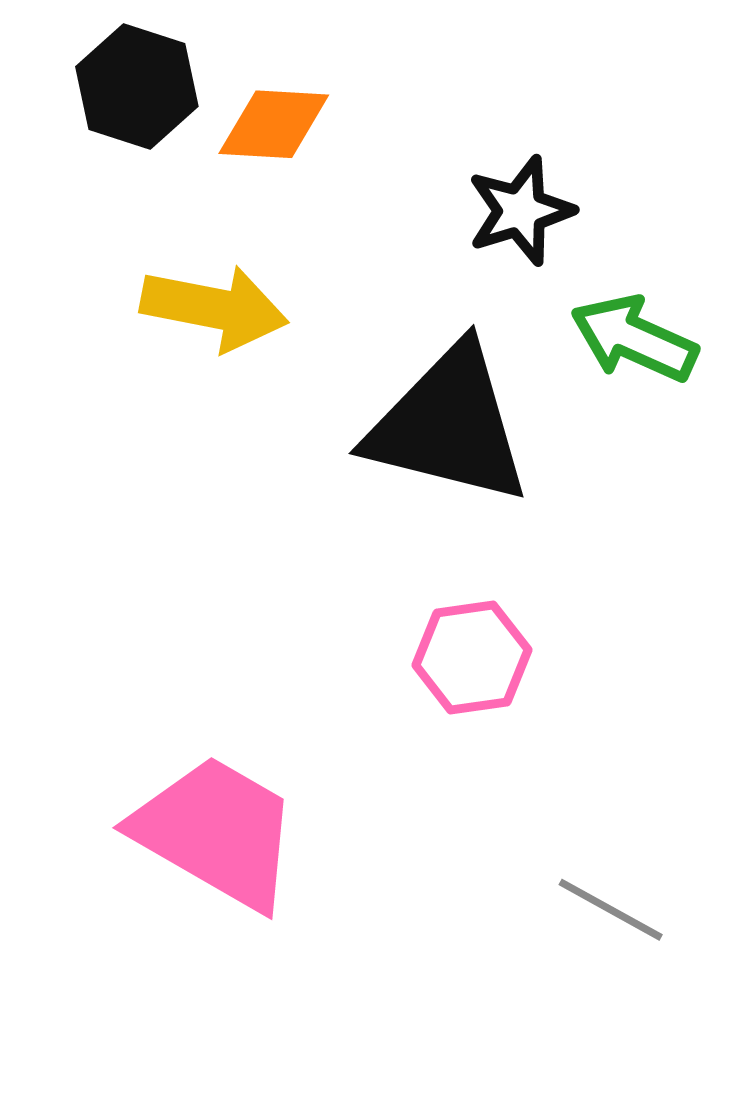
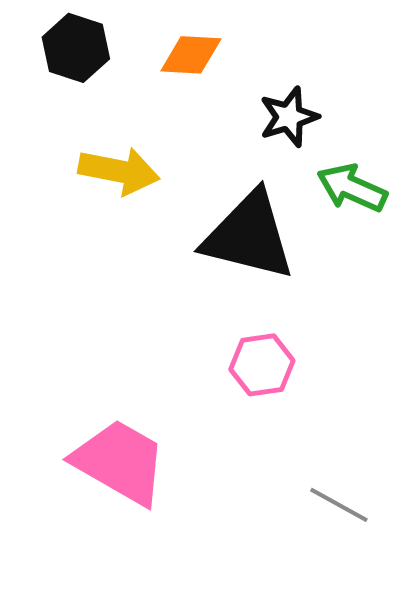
orange diamond: (274, 124) -> (191, 55), moved

